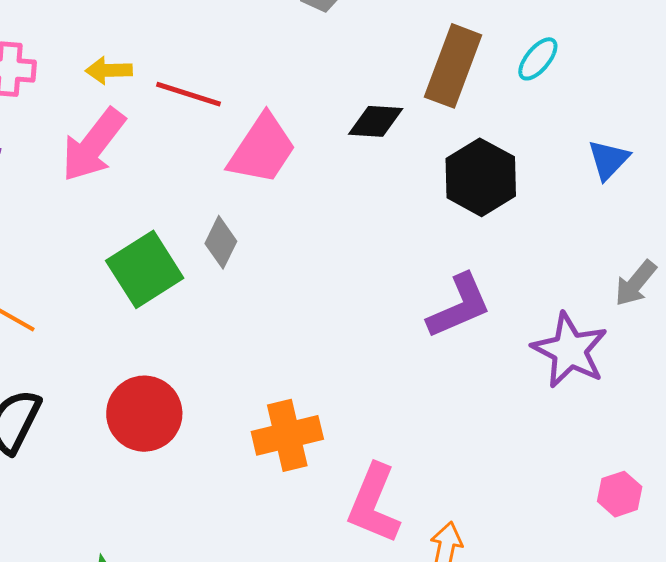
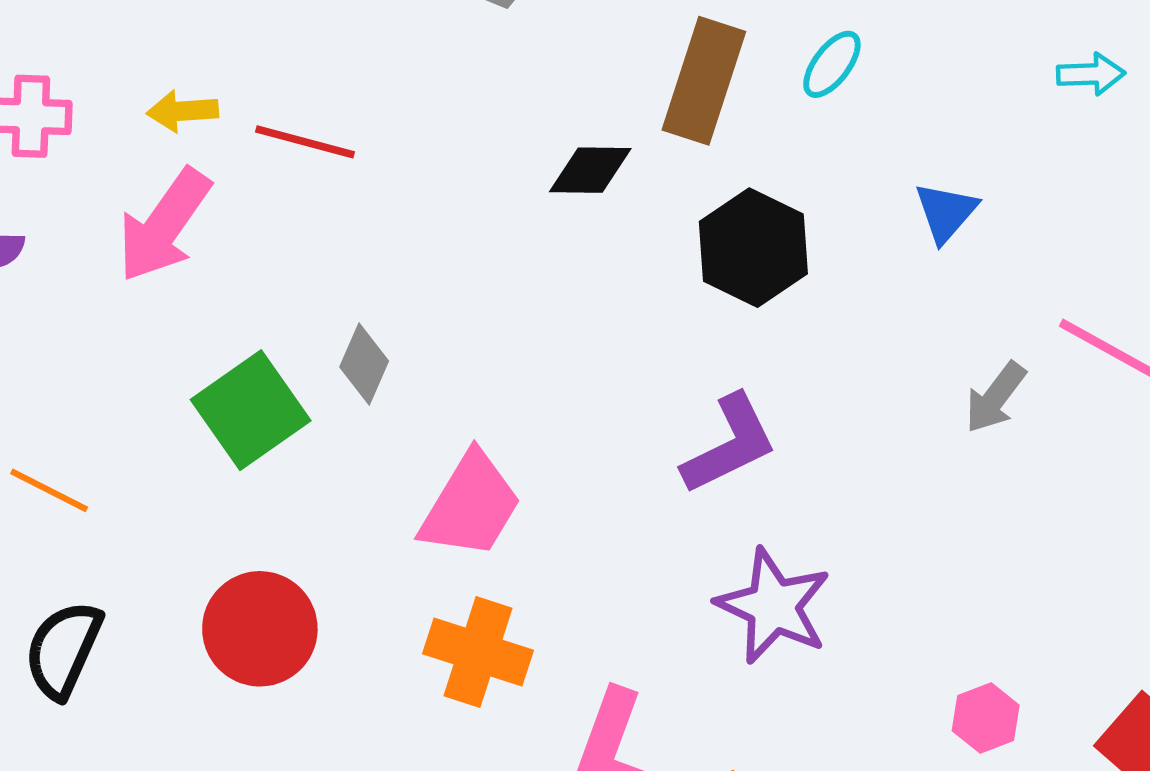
pink trapezoid: (262, 149) -> (471, 505), moved
purple star: (570, 350) -> (773, 606), moved
orange cross: (287, 435) -> (478, 652), turned 34

